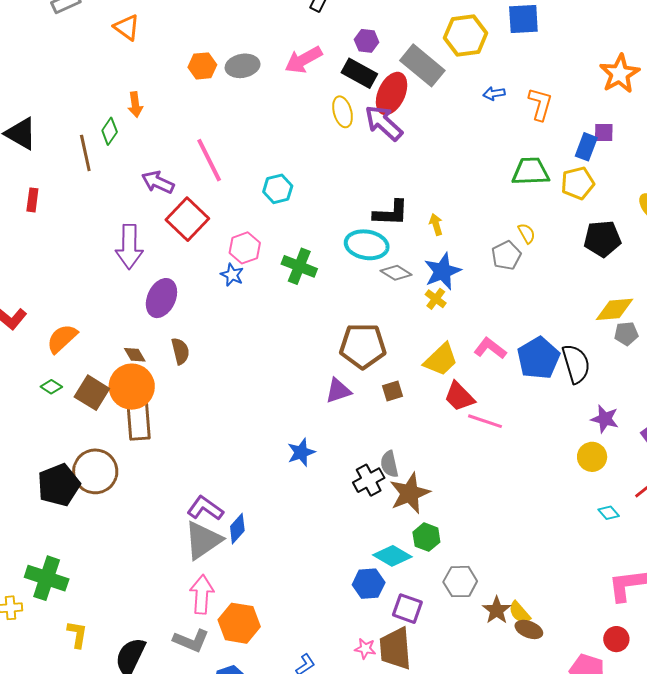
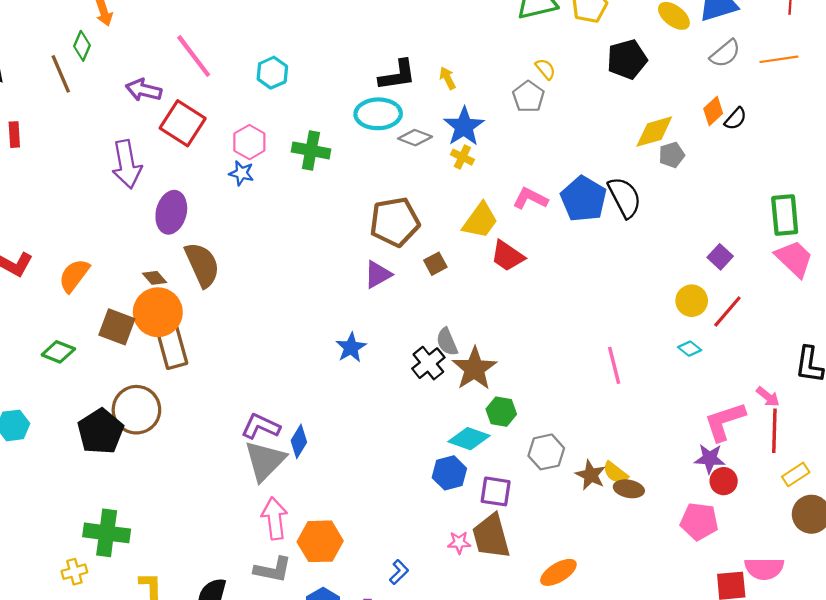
brown semicircle: (180, 351) -> (202, 265), size x1.6
green diamond: (51, 387) -> (58, 352), moved, size x1.4
purple star: (605, 419) -> (710, 459), moved
pink line: (485, 421) -> (614, 365), moved, turned 68
yellow circle: (592, 457) -> (692, 301), moved

